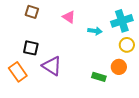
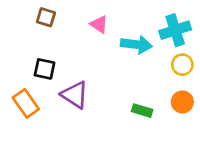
cyan arrow: (95, 31) -> (136, 45), size x1.5
orange circle: (119, 67) -> (182, 102), moved

